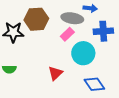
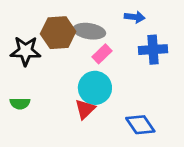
gray ellipse: (72, 18) -> (89, 31), moved
cyan circle: (83, 53) -> (95, 88), moved

